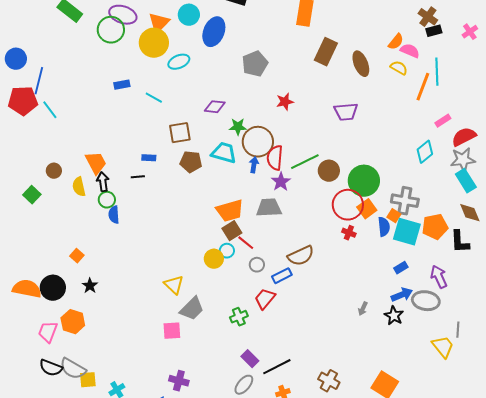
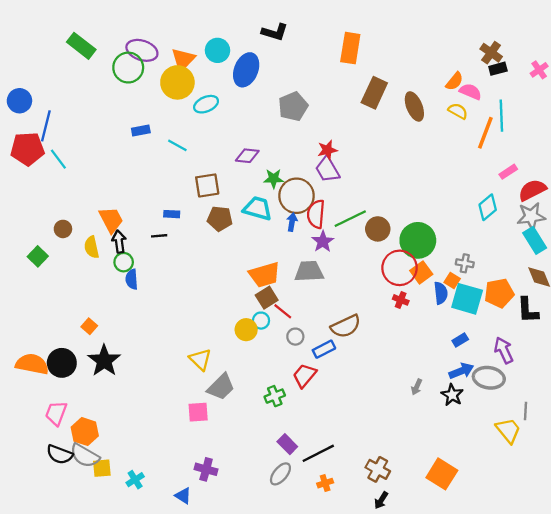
purple trapezoid: (346, 112) -> (327, 169), moved, turned 65
gray cross: (405, 201) -> (465, 263), size x0.6
black star: (90, 286) -> (104, 361), size x1.8
orange hexagon: (73, 322) -> (85, 432), moved

